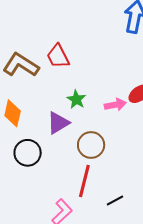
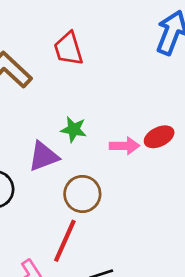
red trapezoid: (58, 56) -> (68, 49), moved
green star: (76, 99) -> (74, 129), turned -30

